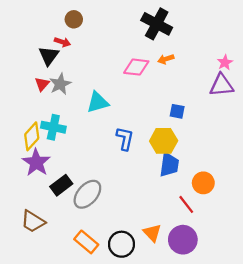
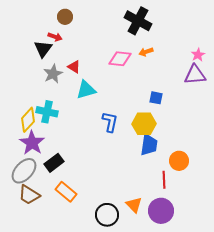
red triangle: (42, 84) -> (74, 67), moved, turned -40
gray ellipse: (87, 194) -> (24, 171), moved
red line: (186, 204) -> (164, 180), turned 36
orange rectangle: (86, 242) -> (66, 192), moved

